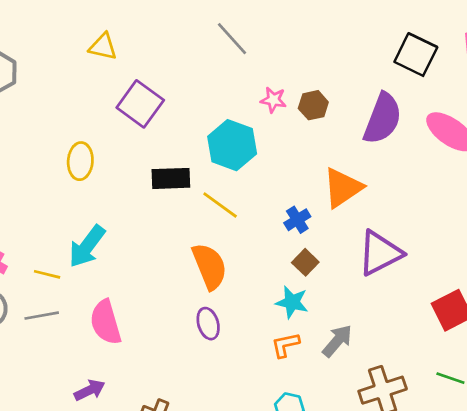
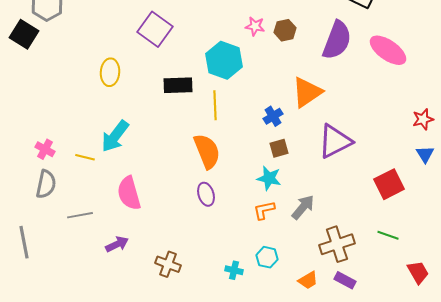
yellow line: (220, 205) -> (215, 105), turned 52
brown square: (305, 262) -> (279, 148), turned 30
gray line: (42, 316) -> (80, 215), moved

